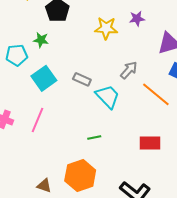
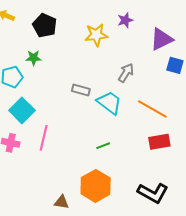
cyan square: (44, 78) -> (22, 110), moved
orange line: (156, 94) -> (152, 109), moved

